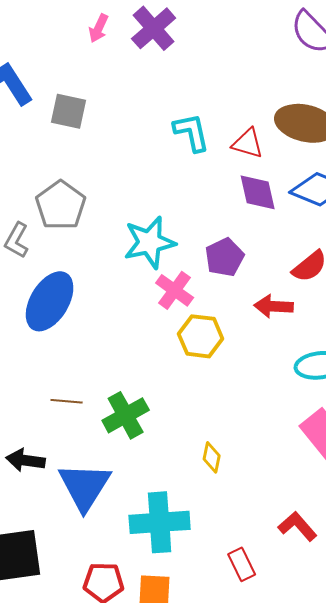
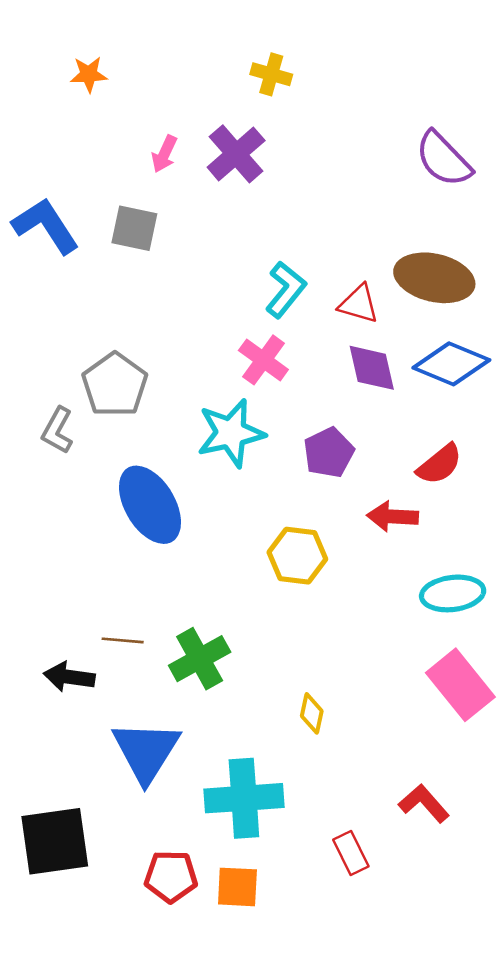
gray square: (69, 111) -> (134, 228), moved
cyan L-shape: (192, 132) -> (286, 290), turned 51
pink cross: (175, 290) -> (263, 360), moved
blue ellipse: (50, 301) -> (150, 505), moved, turned -62
black arrow: (26, 460) -> (69, 677), moved

